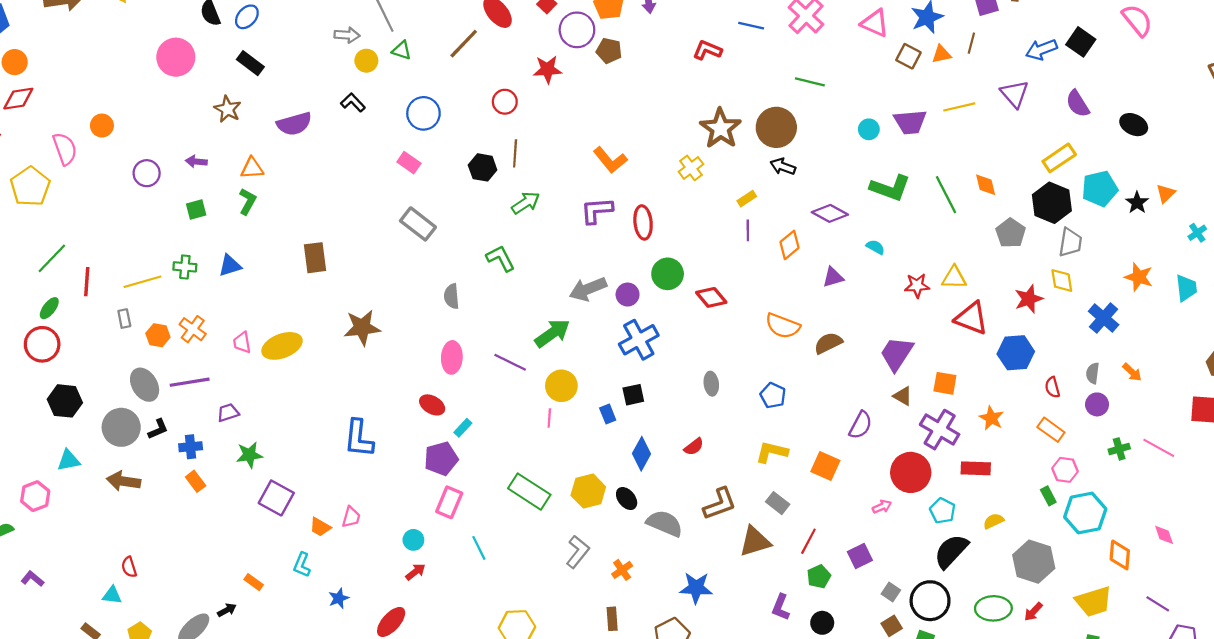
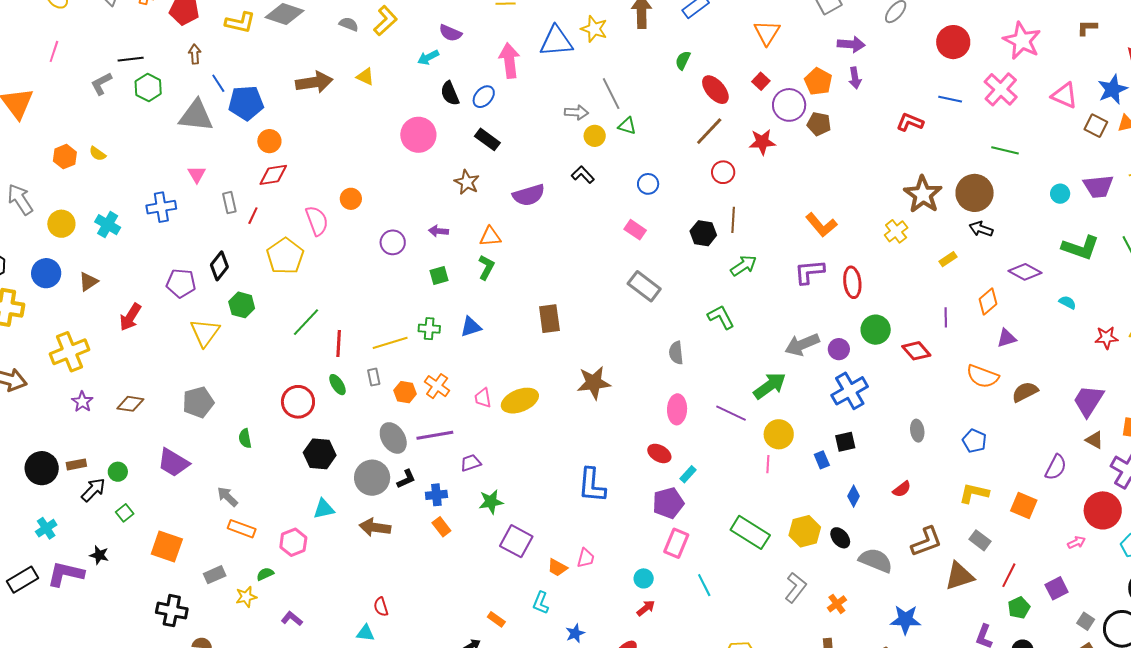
brown line: (464, 44) -> (709, 131), moved
blue circle: (423, 113) -> (648, 184), size x0.7
purple line: (748, 230) -> (946, 317), moved
purple triangle: (833, 277) -> (1007, 338), moved
green ellipse: (49, 308) -> (337, 385), moved, turned -70
blue diamond: (642, 454) -> (854, 496), size x0.7

